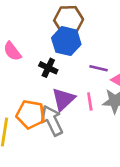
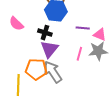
purple triangle: (63, 99) -> (49, 49), moved
pink line: (90, 101) -> (79, 54), turned 32

